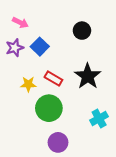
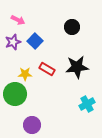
black star: (88, 76) -> (77, 67), turned 30
green circle: (49, 108) -> (15, 94), moved
purple circle: (58, 142) -> (32, 125), moved

